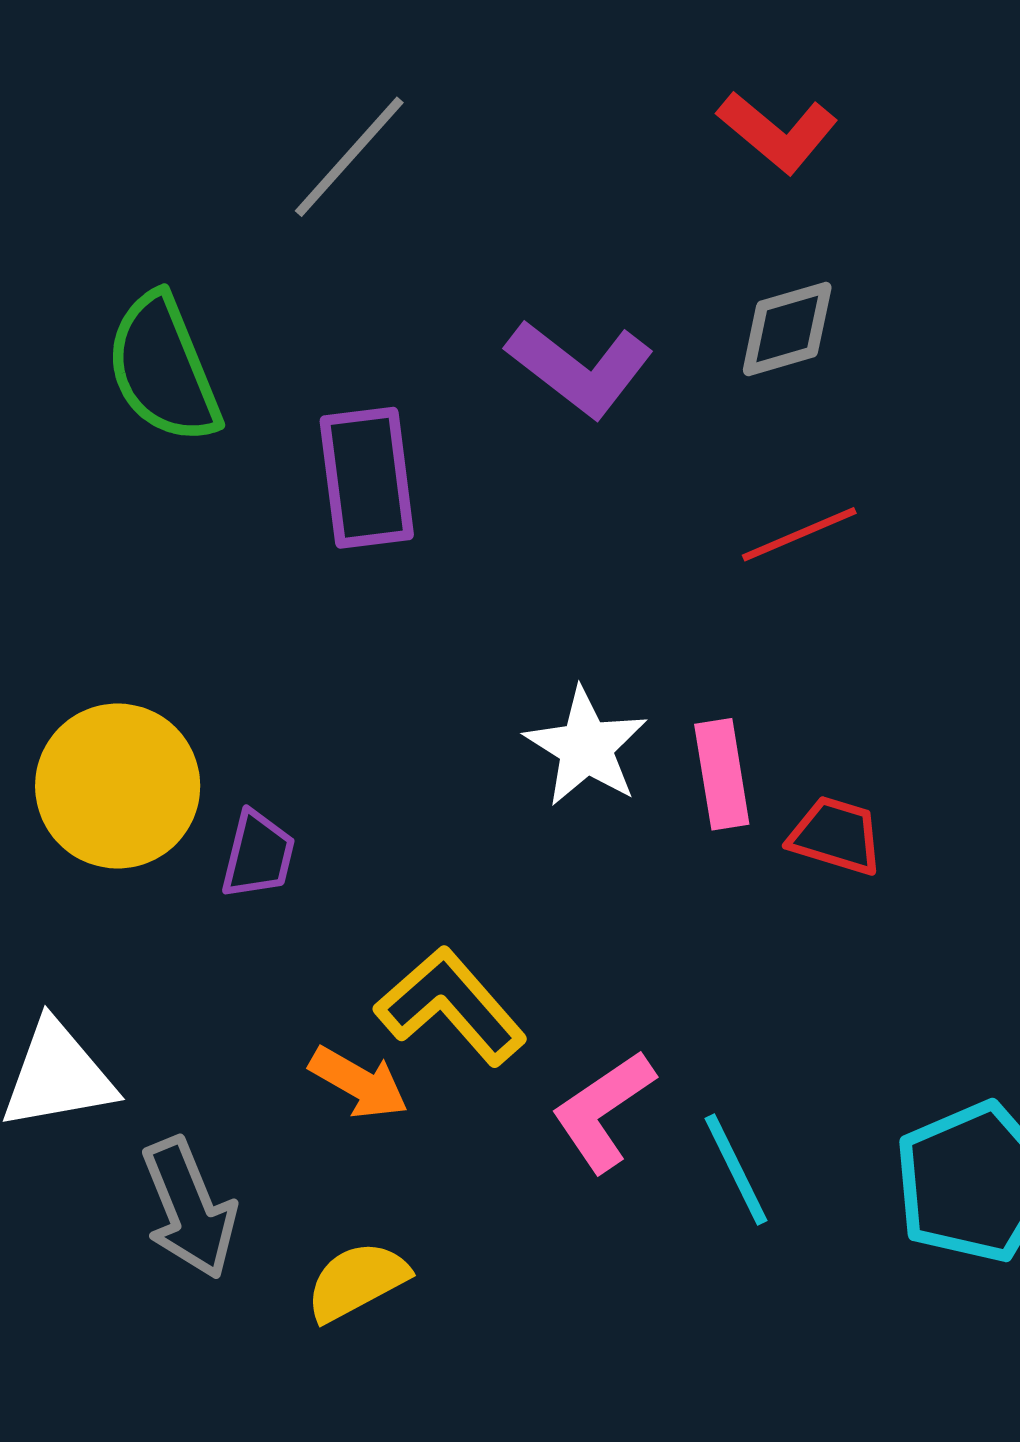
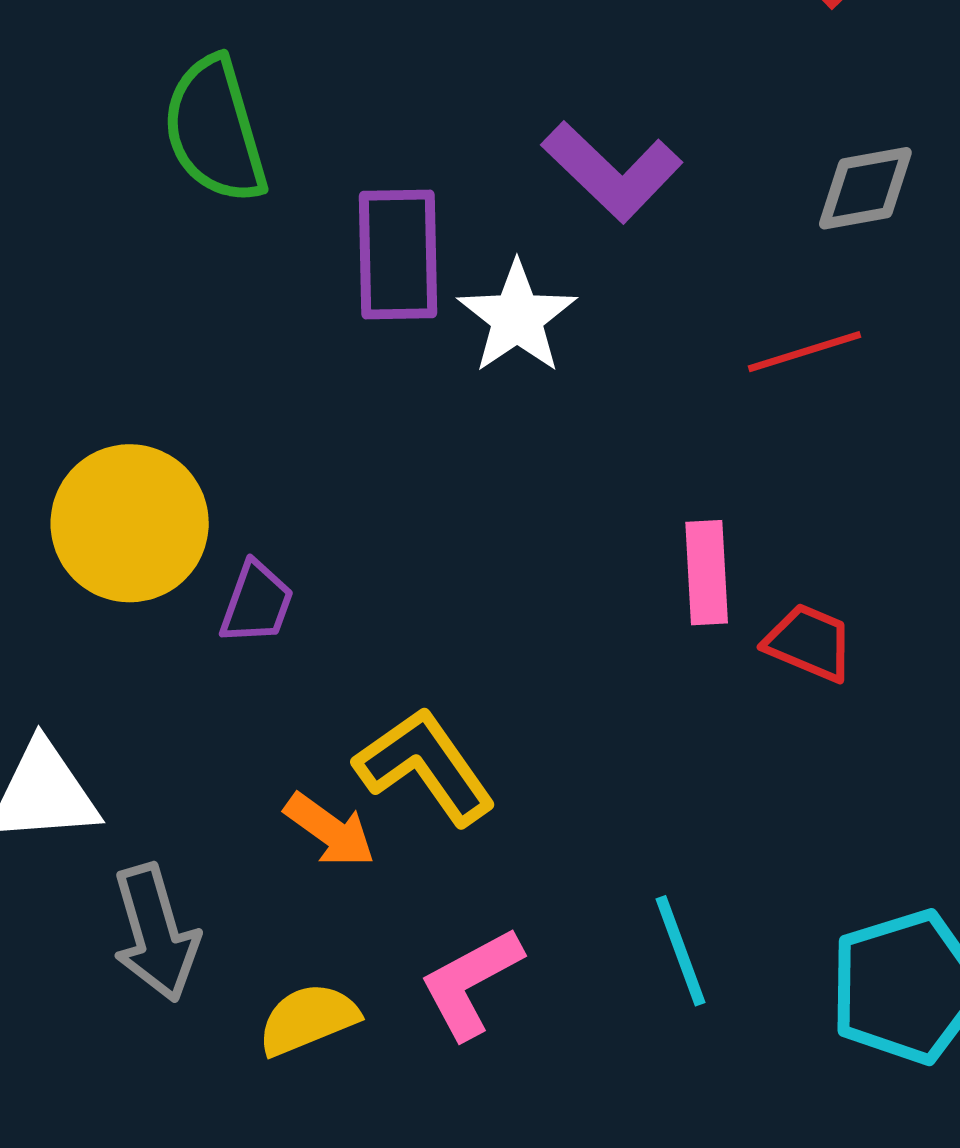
gray diamond: (787, 329) -> (865, 188), moved
white star: (586, 747) -> (517, 317), moved
pink L-shape: (603, 1111) -> (471, 983), moved

